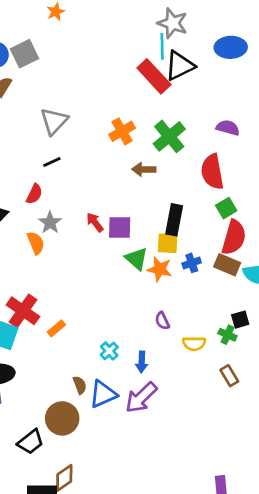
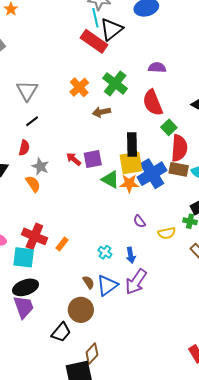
yellow square: (168, 243) -> (131, 163), size x1.4
blue cross: (192, 263) -> (152, 174), size x2.0

